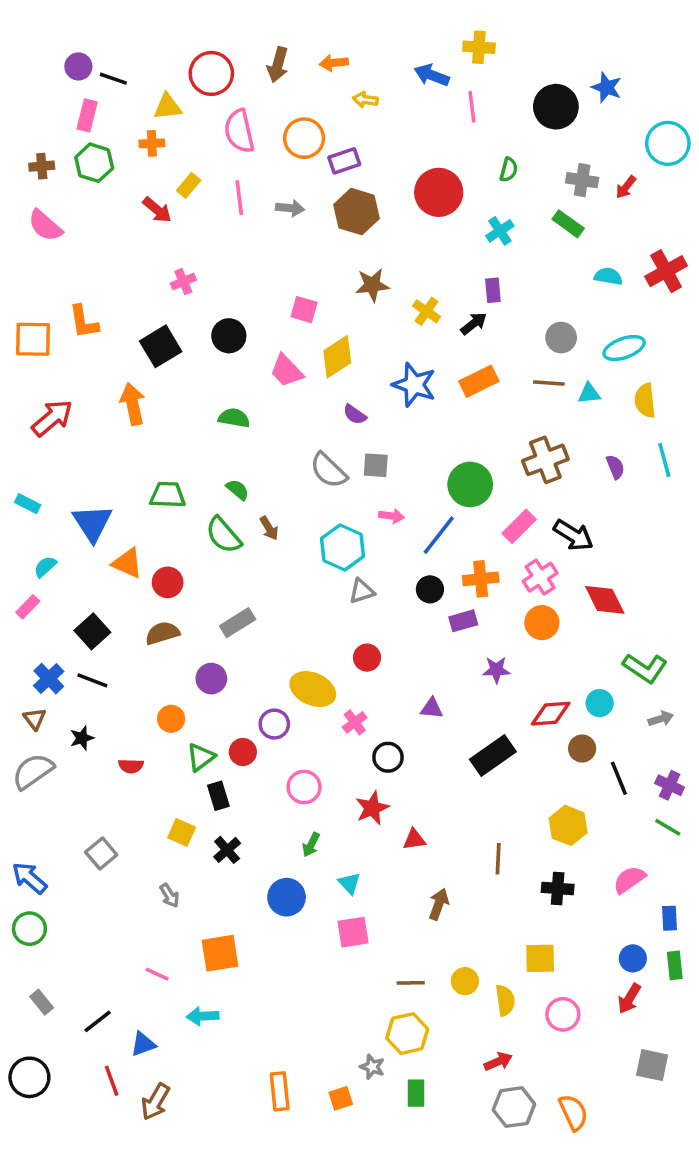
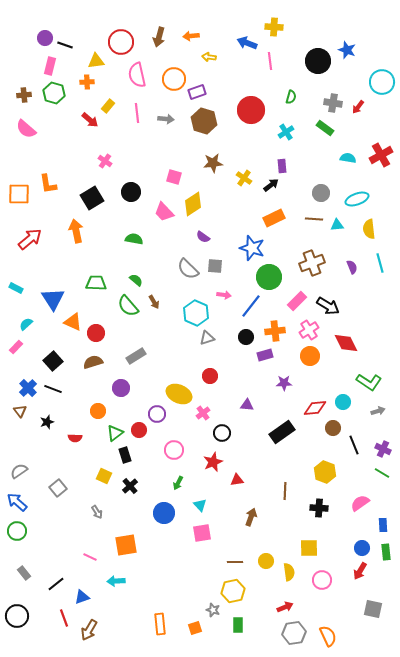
pink cross: (183, 282) -> (105, 161), turned -32
blue star: (414, 385) -> (252, 248), moved
gray semicircle: (33, 771) -> (19, 471), moved, size x0.7

